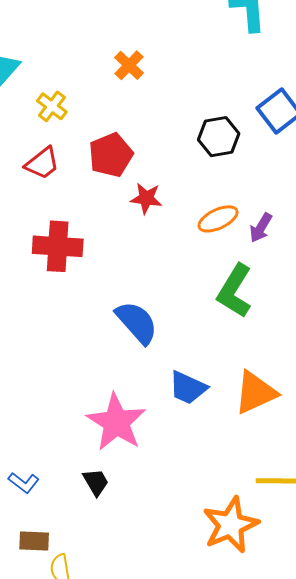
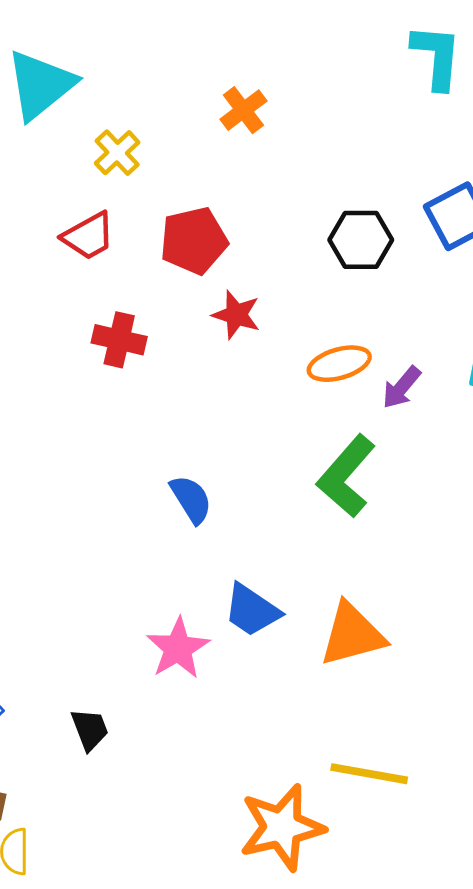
red cross: (58, 246) -> (119, 340), moved, size x0.7
blue semicircle: (137, 322) -> (191, 499), size x0.7
pink star: (116, 422) -> (178, 648), moved, size x0.7

